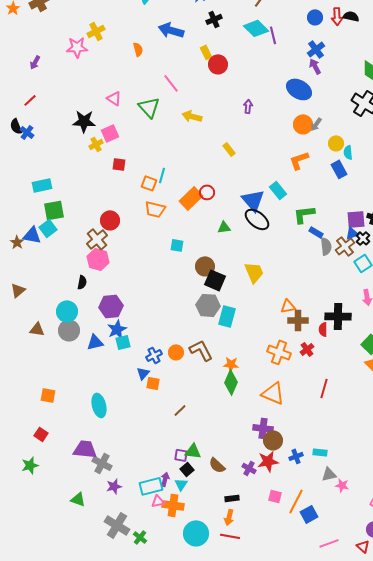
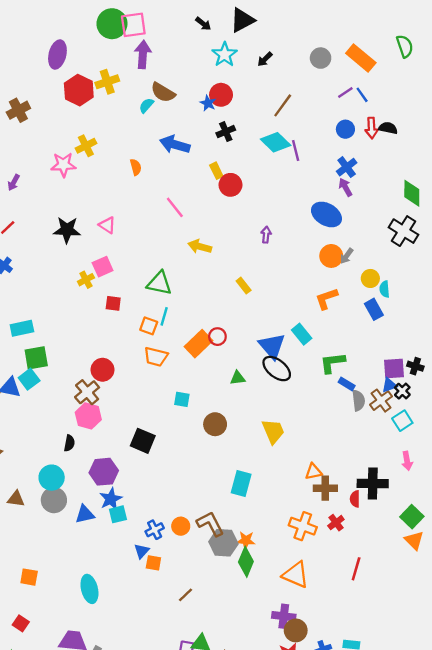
green triangle: (149, 107) -> (159, 283), moved, turned -35
black star: (84, 121) -> (67, 230), moved
black square: (215, 280) -> (143, 441), moved
gray hexagon: (208, 305) -> (223, 543), moved

